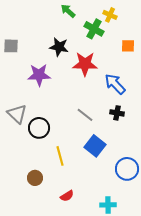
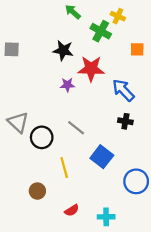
purple star: (39, 75) -> (67, 85), moved, size x0.6
gray line: (85, 115) -> (76, 128), moved
cyan cross: (108, 205) -> (106, 217), moved

